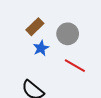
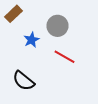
brown rectangle: (35, 27) -> (14, 14), moved

